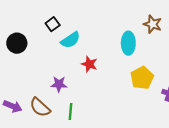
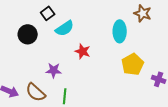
black circle: (17, 43) -> (28, 34), moved

